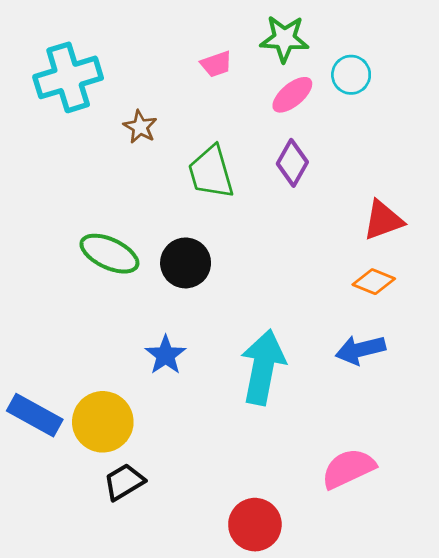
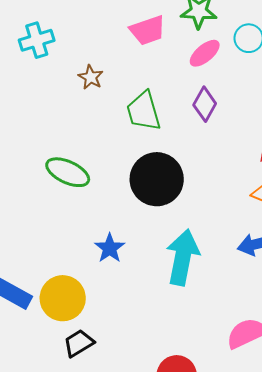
pink trapezoid: (216, 64) -> (148, 30), size x1.5
cyan cross: (68, 77) -> (37, 40), size x0.7
black circle: (186, 263) -> (157, 179), moved, size x1.4

